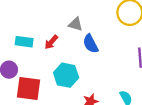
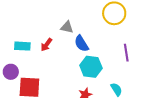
cyan hexagon: (66, 75) -> (91, 67), moved

